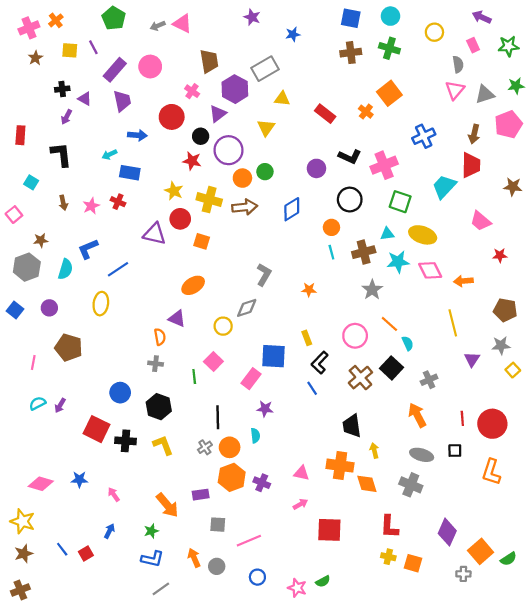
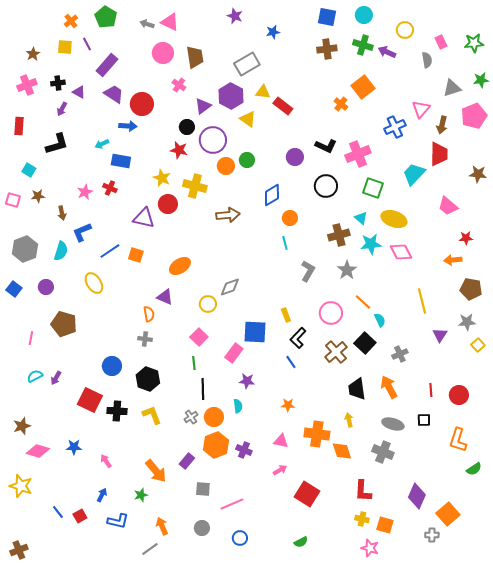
purple arrow: (482, 17) -> (387, 52), moved
orange cross: (56, 20) -> (71, 21), moved
gray arrow: (158, 26) -> (147, 24), turned 40
pink cross: (29, 28) -> (27, 85), moved
pink circle: (150, 67) -> (163, 53), moved
purple hexagon: (235, 89) -> (231, 96), moved
pink triangle: (455, 90) -> (421, 109), moved
purple trapezoid: (122, 101) -> (114, 94), turned -45
red rectangle: (325, 114) -> (283, 106), moved
red circle: (172, 117) -> (142, 104), moved
yellow triangle: (266, 128) -> (248, 119), turned -30
black L-shape: (61, 154) -> (57, 144), turned 80
brown arrow: (63, 203) -> (62, 213), moved
brown arrow: (245, 207) -> (228, 215), moved
pink square: (14, 215) -> (13, 200), turned -35
orange circle: (331, 227) -> (290, 218), moved
cyan triangle: (387, 234) -> (361, 218), turned 48
brown star: (41, 240) -> (38, 196), moved
orange square: (202, 241) -> (136, 255), moved
cyan line: (331, 252) -> (285, 243), moved
gray L-shape: (264, 275) -> (308, 271), moved
orange arrow: (463, 281) -> (453, 260), moved
orange star: (309, 290) -> (288, 405), moved
yellow ellipse: (101, 304) -> (94, 283), turned -40
green line: (194, 377) -> (194, 363), moved
red circle: (492, 424) -> (459, 395), size x0.7
black trapezoid: (352, 426) -> (357, 389), moved
purple rectangle: (201, 495) -> (187, 461), turned -42
red square: (329, 530) -> (307, 494), turned 30
brown star: (24, 554) -> (22, 426), moved
orange arrow: (194, 558) -> (162, 526), moved
blue L-shape: (152, 559) -> (118, 521), moved
green semicircle: (508, 559) -> (474, 469), moved
pink star: (297, 588) -> (370, 548), moved

